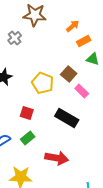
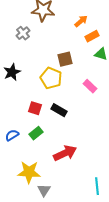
brown square: (69, 74) -> (65, 59), moved, turned 35
black rectangle: (67, 118) -> (59, 110), moved, size x0.7
red arrow: (57, 158) -> (65, 153), turned -35

